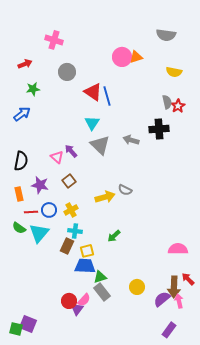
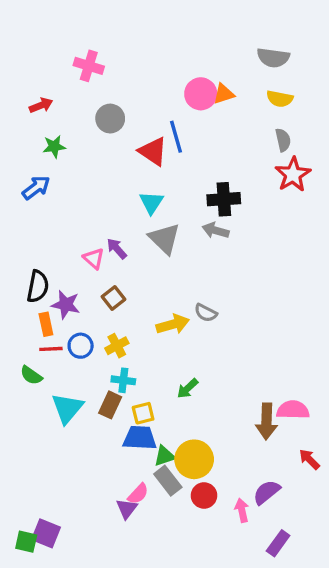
yellow semicircle: (174, 72) -> (280, 99), moved
blue line: (107, 96) -> (176, 137), moved
gray semicircle: (167, 102) -> (283, 140), moved
red star: (178, 106) -> (293, 174), size x1.5
black cross: (159, 129) -> (224, 199), moved
black semicircle: (21, 161) -> (38, 286), moved
orange rectangle: (19, 194) -> (46, 324), moved
cyan triangle: (39, 233) -> (67, 408), moved
yellow circle: (137, 287) -> (194, 459), moved, size x1.5
brown arrow: (174, 287) -> (267, 421), moved
red circle: (69, 301) -> (204, 496), moved
pink arrow: (179, 301) -> (242, 510), moved

